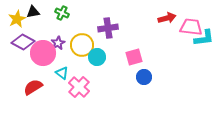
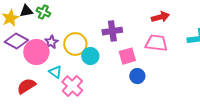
green cross: (62, 13) -> (43, 12), moved
pink trapezoid: (191, 27) -> (156, 43), moved
purple cross: (108, 28) -> (112, 31), moved

